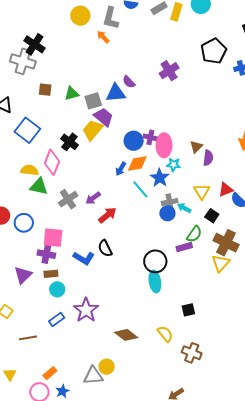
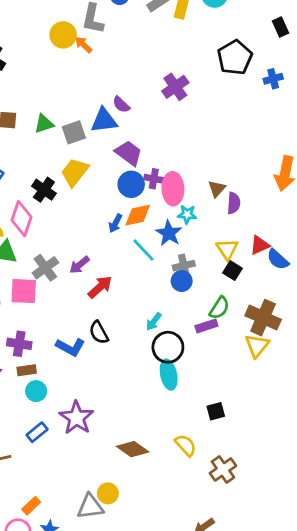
yellow circle: (80, 16) -> (63, 35), moved
purple trapezoid: (104, 117) -> (129, 153), moved
cyan arrow: (184, 208) -> (154, 322), moved, turned -80
black square: (212, 216) -> (233, 271), moved
pink square: (53, 238) -> (24, 291), moved
brown cross: (192, 353) -> (223, 469), turned 36

